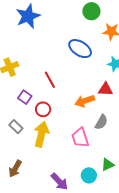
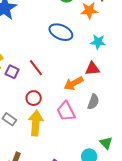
purple square: (25, 97) -> (12, 72), moved
pink trapezoid: (80, 138) -> (66, 111), moved
green triangle: (108, 165) -> (106, 143), turned -40

